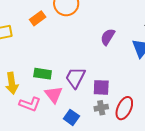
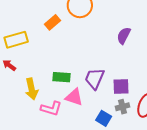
pink triangle: (54, 95) -> (74, 97), turned -30
blue square: (71, 117) -> (104, 118), moved

